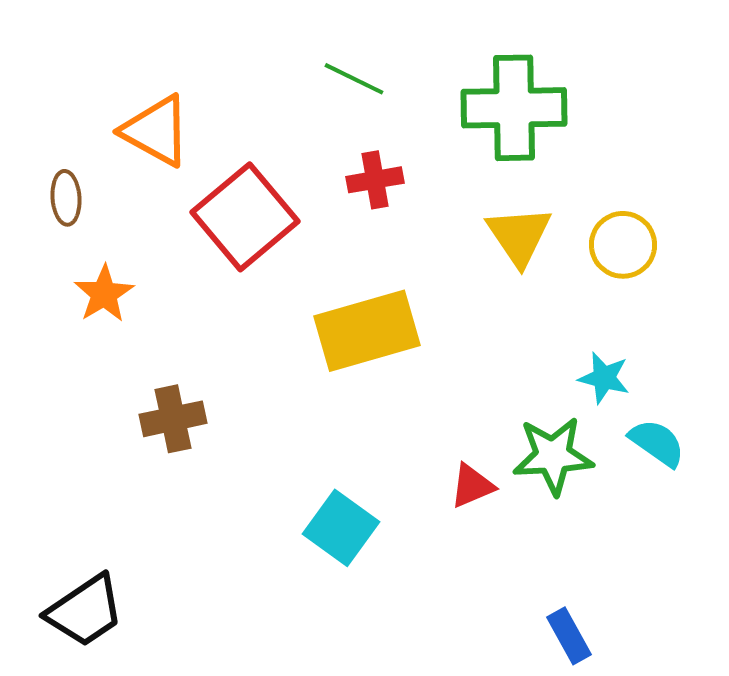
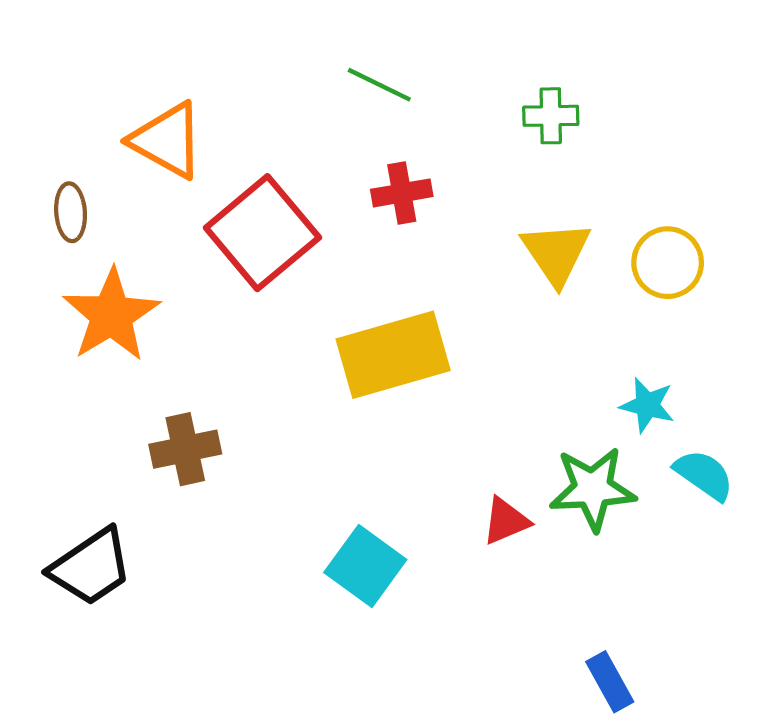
green cross: (514, 108) -> (551, 116), size x0.5
orange star: (104, 294) -> (111, 315), size x1.5
black trapezoid: (85, 611) -> (91, 567), moved

